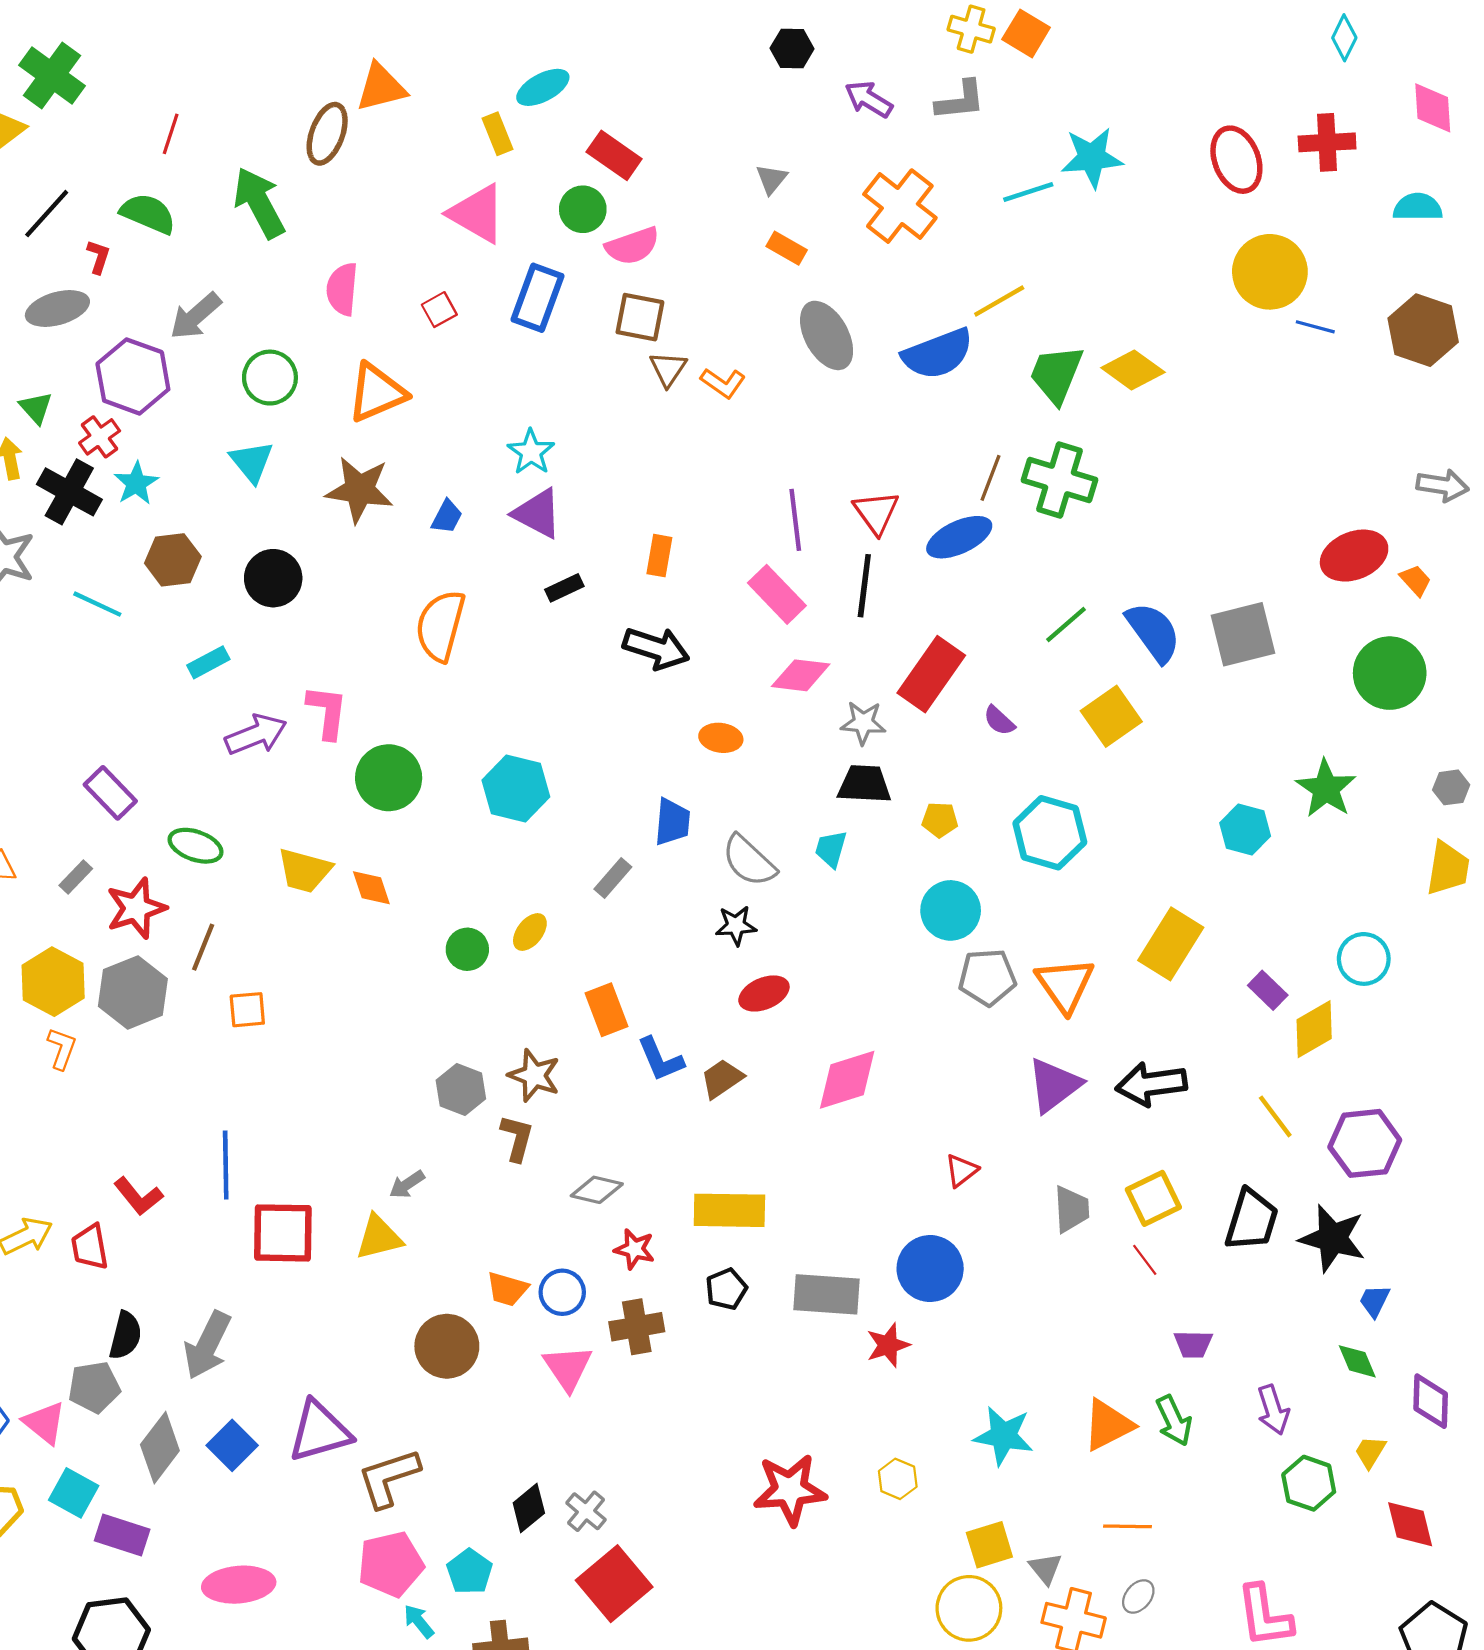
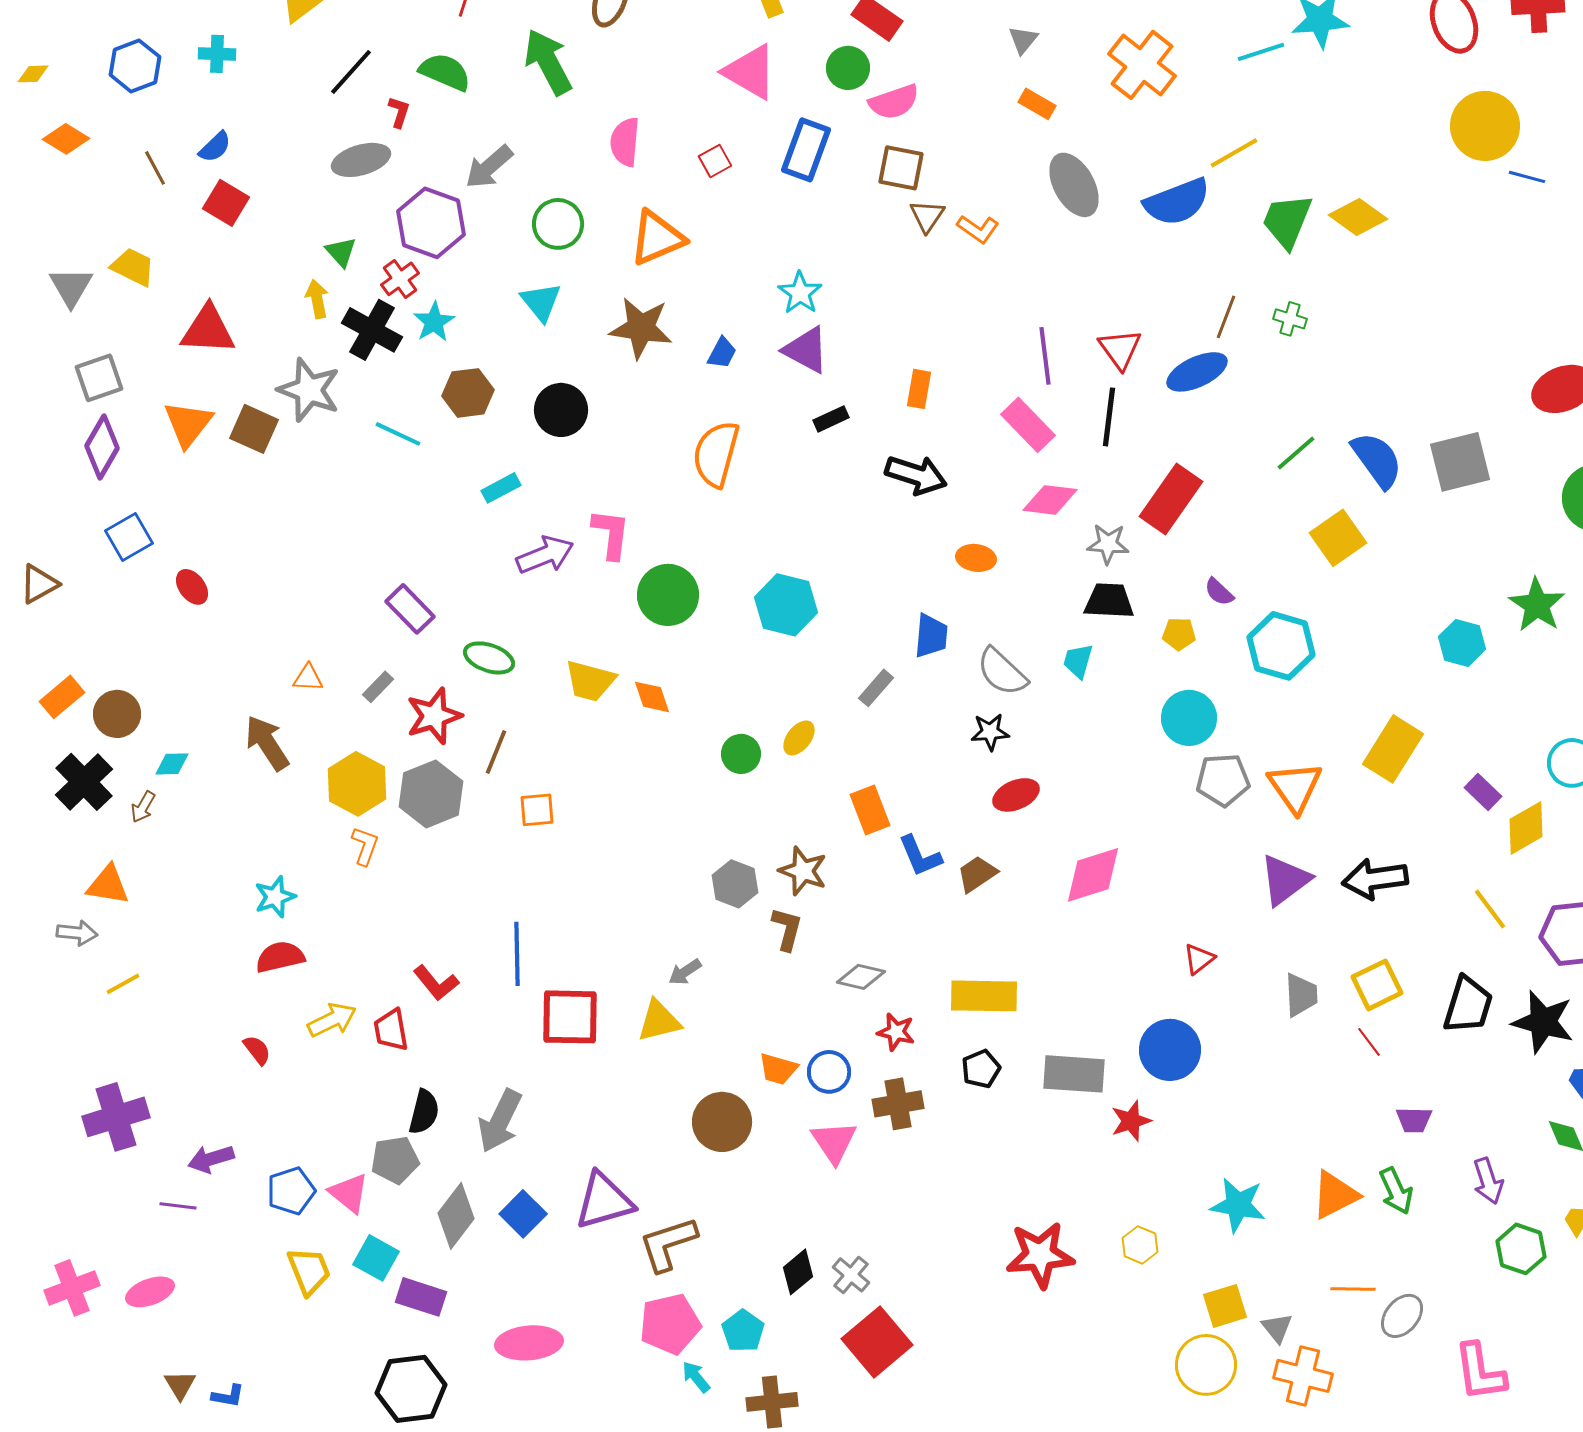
green cross: (1060, 480) -> (1290, 319), size x0.5
purple semicircle: (999, 721) -> (1219, 592), moved
gray ellipse: (1138, 1596) -> (1402, 1316), moved, size x1.4

